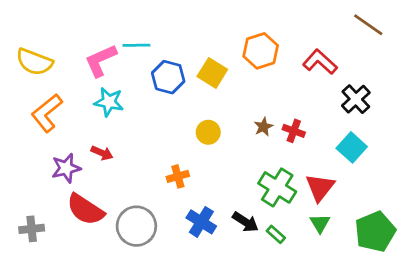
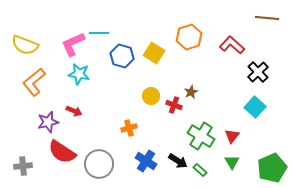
brown line: (368, 25) -> (267, 18), turned -30
red cross: (294, 131) -> (174, 105), moved
red triangle: (320, 187) -> (232, 136), size x0.7

